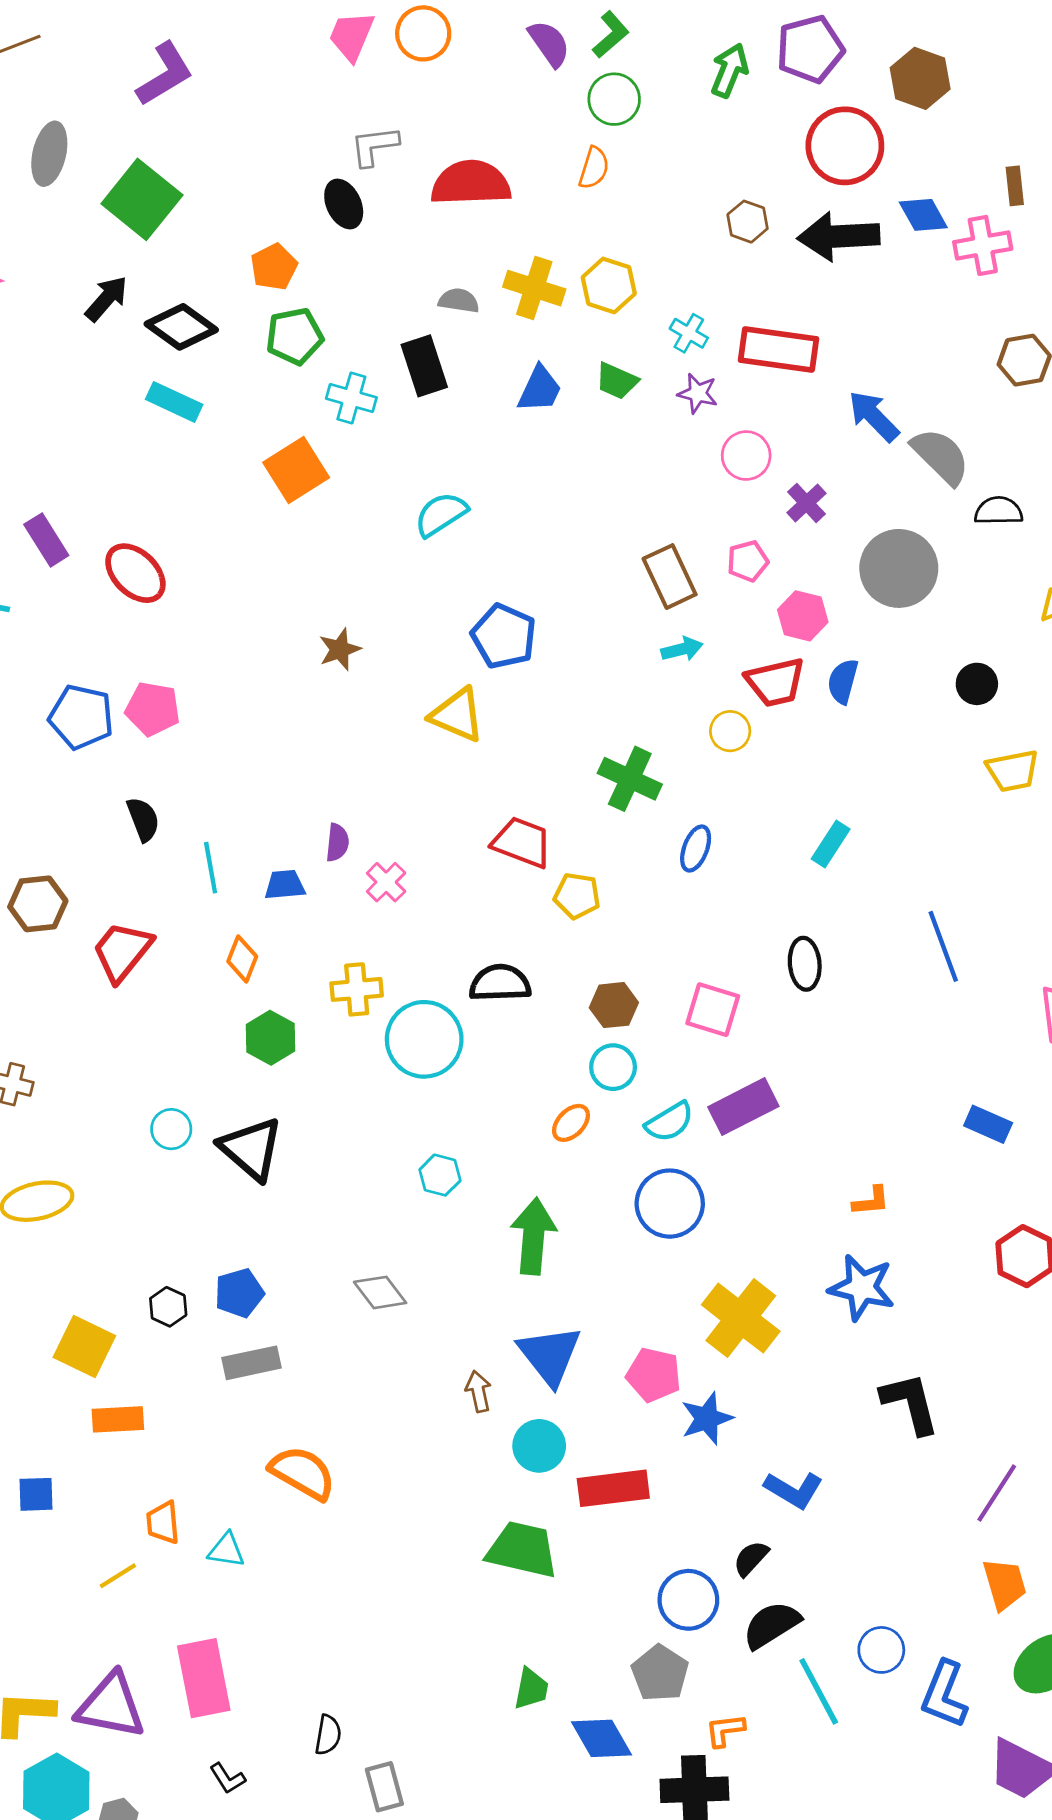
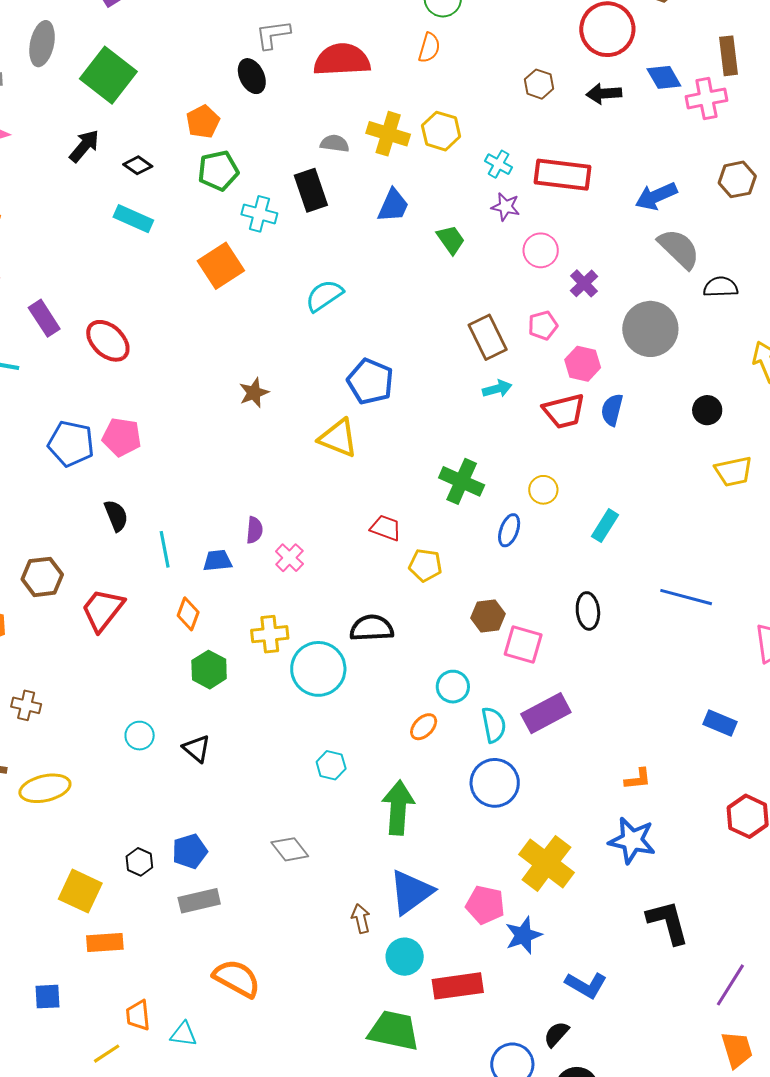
brown rectangle: (1015, 186) -> (729, 56), size x1.4
black arrow: (839, 236) -> (604, 94), size x0.6
black diamond: (181, 327) -> (138, 165), size x0.6
green trapezoid: (617, 381) -> (451, 240), moved, turned -148
blue arrow: (874, 416) -> (656, 196), moved, turned -69
yellow circle: (730, 731) -> (543, 490), moved
red trapezoid: (522, 842) -> (386, 528), size x0.7
blue line: (943, 946) -> (686, 597), turned -54
brown hexagon: (614, 1005) -> (488, 616), moved
cyan semicircle: (670, 1122) -> (494, 725), turned -69
black triangle: (251, 1149) -> (197, 749), size x0.6
blue triangle: (550, 1355) -> (411, 892), turned 33

